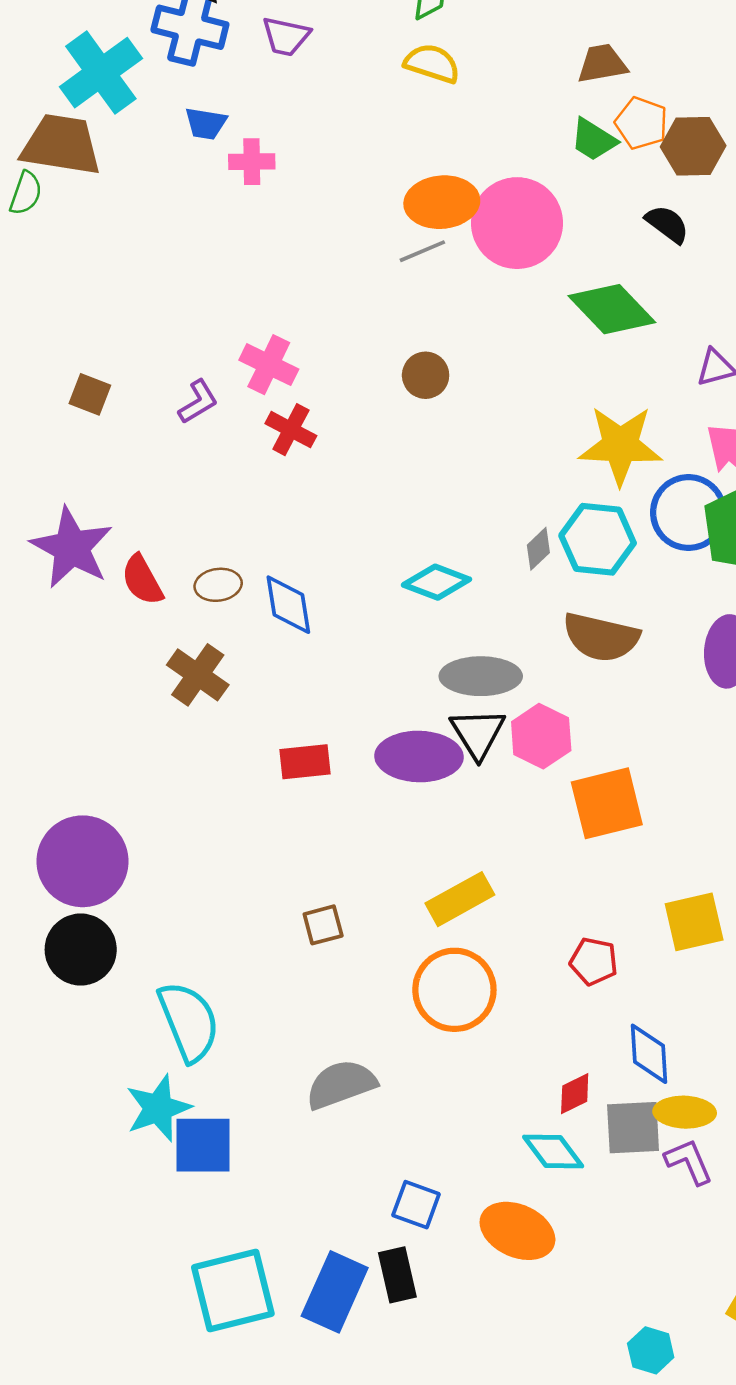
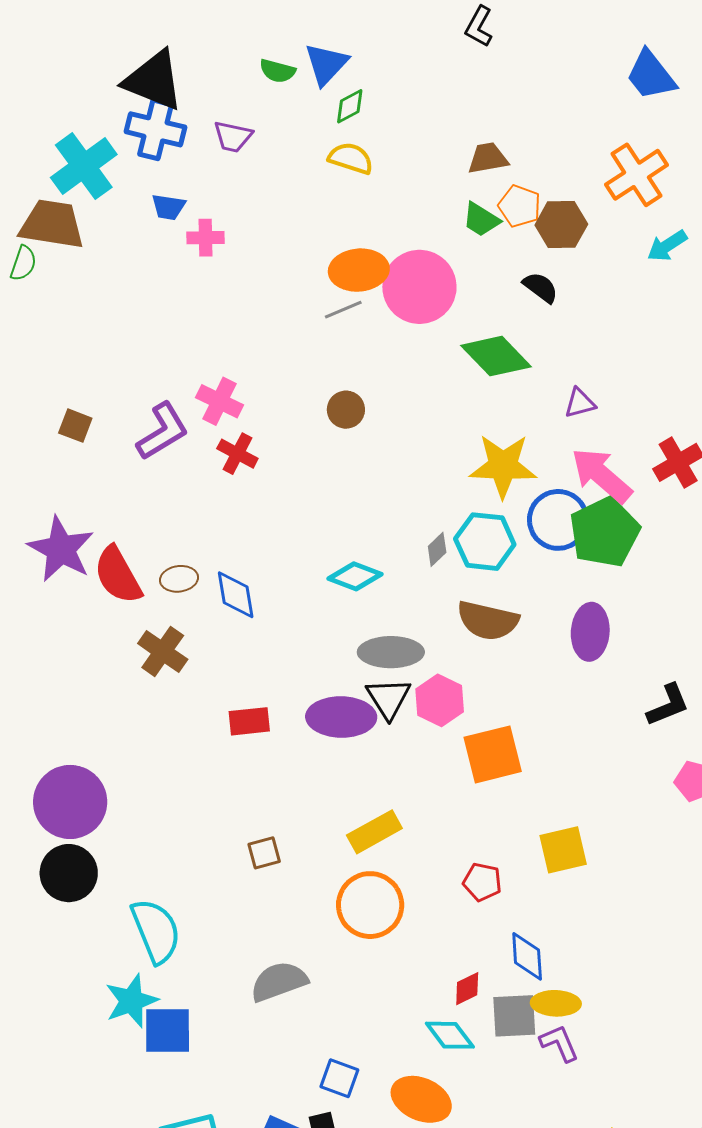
purple L-shape: (198, 402) -> (163, 431), size x1.6
red semicircle: (142, 580) -> (118, 575), size x1.4

